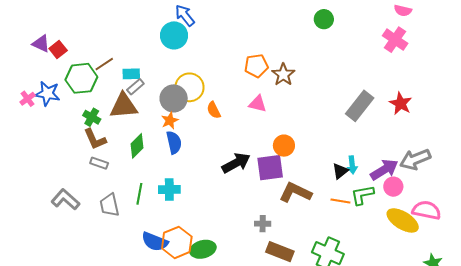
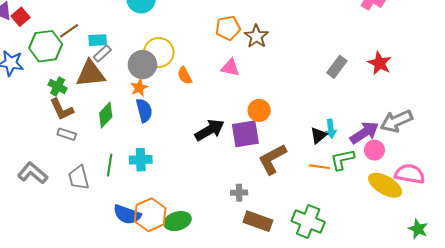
gray rectangle: (360, 106) -> (337, 67), size x0.7
brown L-shape: (295, 192) -> (272, 159), turned -52

